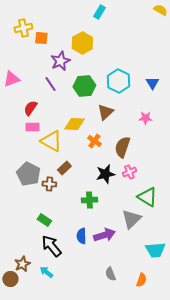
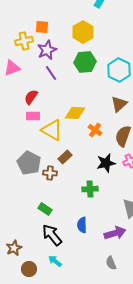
yellow cross: (23, 28) -> (24, 41), moved
purple star: (60, 61) -> (47, 50), moved
green hexagon: (84, 86) -> (85, 62), moved
brown triangle: (105, 112) -> (119, 104), moved
purple arrow: (104, 235) -> (115, 233), moved
brown star: (22, 264) -> (14, 248), moved
cyan arrow: (46, 272) -> (55, 261), moved
brown circle: (10, 279) -> (29, 269), moved

